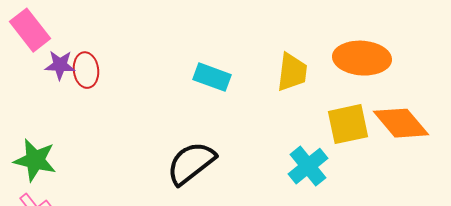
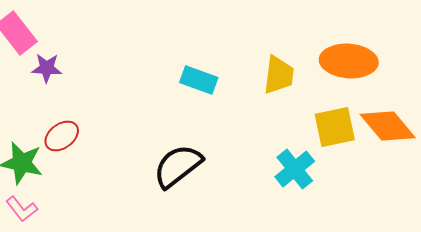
red ellipse: (86, 70) -> (62, 136), moved, turned 60

